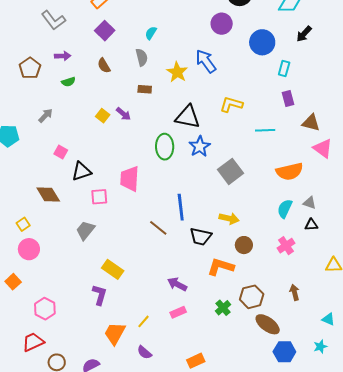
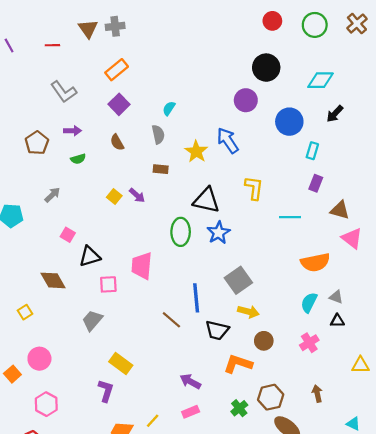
purple rectangle: (288, 98) -> (316, 183), turned 35
yellow L-shape: (231, 104) -> (254, 188), turned 80
gray square: (230, 171) -> (238, 280), moved
pink circle: (29, 249) -> (39, 359), moved

